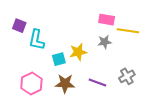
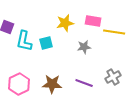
gray star: (105, 42) -> (84, 47), moved
yellow star: (78, 52) -> (65, 23), moved
cyan square: (59, 59) -> (46, 43), moved

